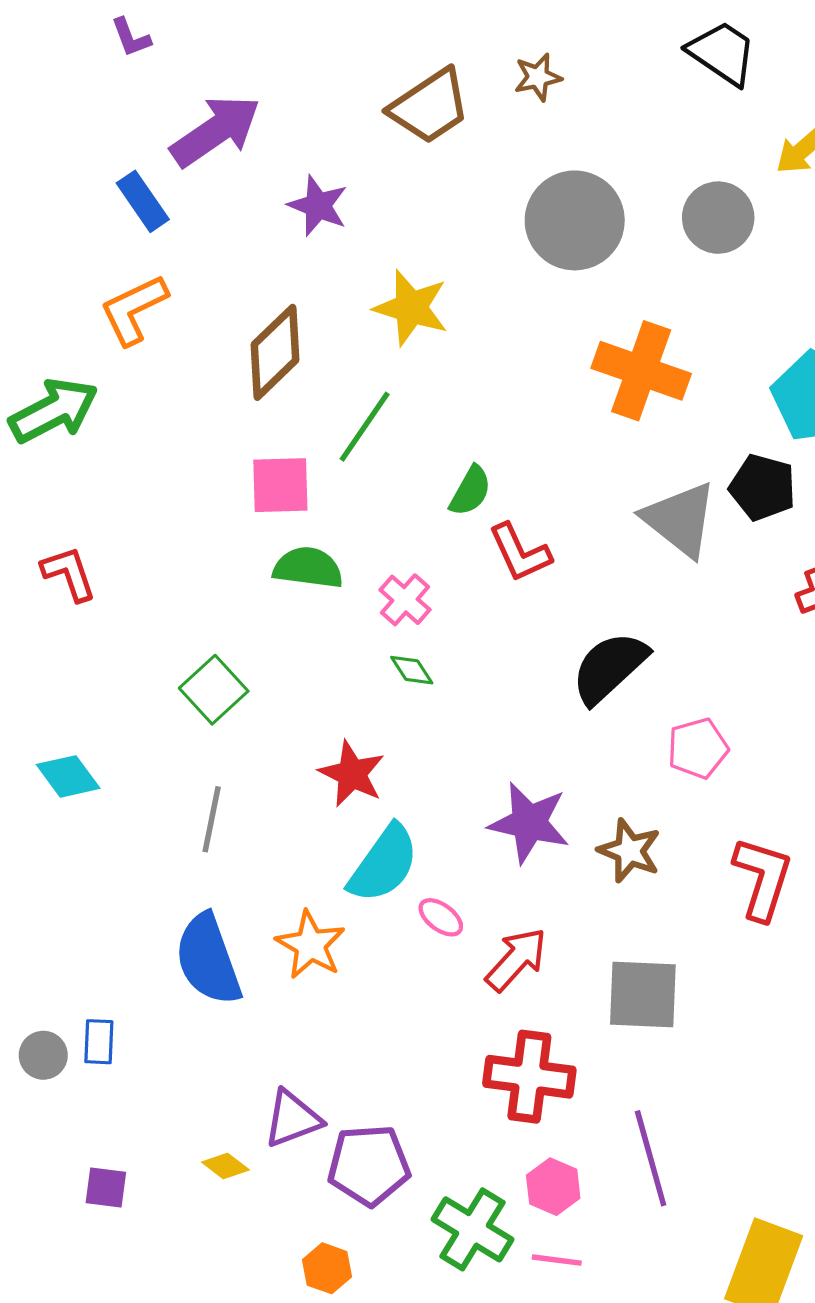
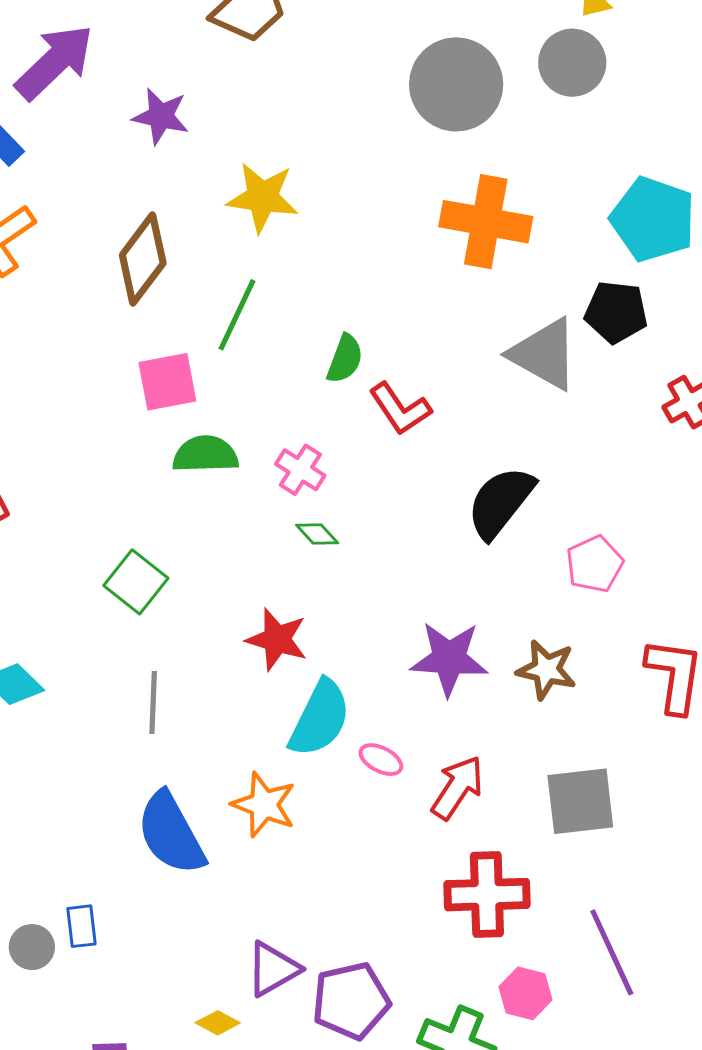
gray circle: (718, 218) -> (572, 63), moved
gray circle: (575, 220) -> (456, 84), moved

